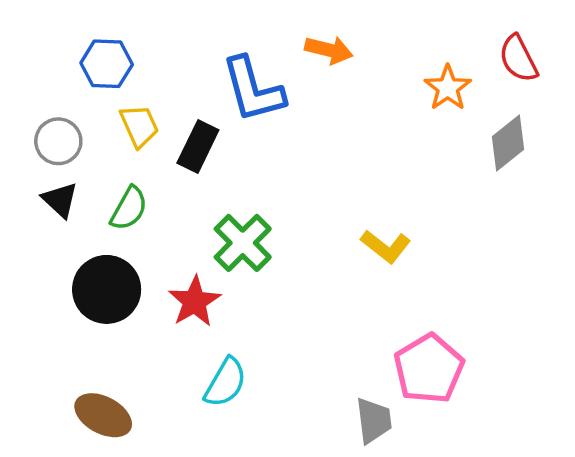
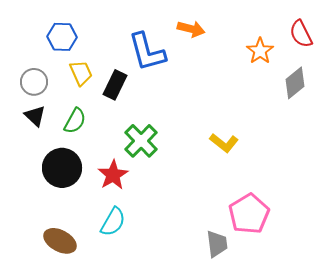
cyan semicircle: (225, 383) -> (113, 222), moved

